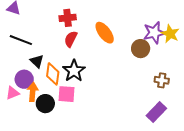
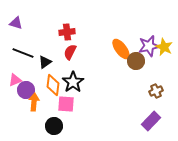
orange ellipse: (105, 33) -> (121, 49), moved
black triangle: (37, 61) -> (45, 62), moved, turned 40
brown cross: (162, 80) -> (156, 91), turned -32
pink triangle: (13, 93) -> (15, 80), moved
black circle: (45, 104) -> (54, 126), moved

